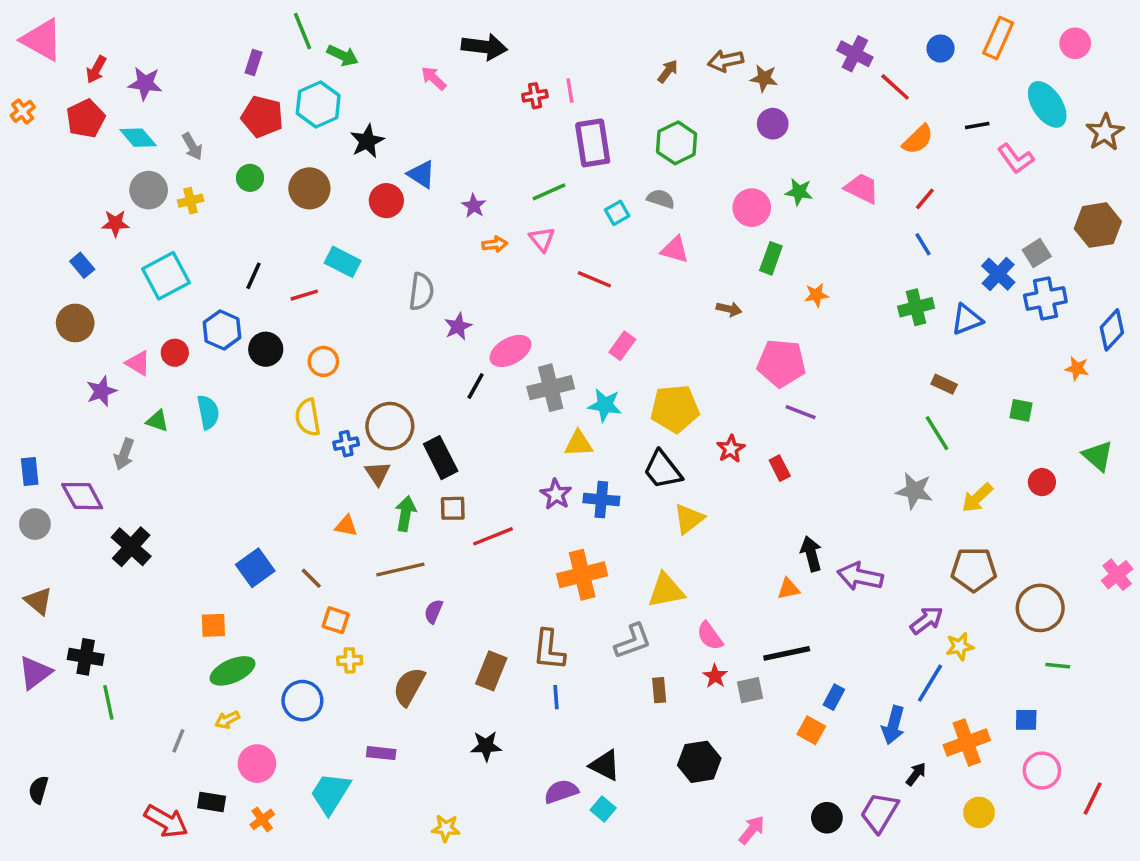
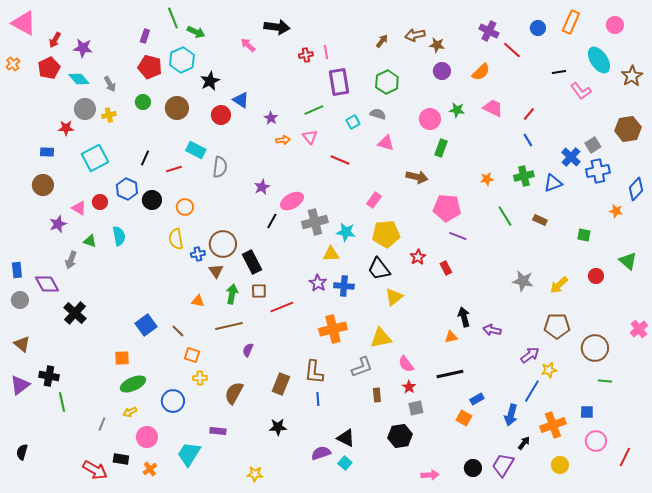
orange semicircle: (918, 139) -> (481, 72), moved
blue rectangle: (82, 265) -> (47, 152), turned -48
gray semicircle: (421, 292) -> (220, 167), moved
orange star: (816, 295) -> (487, 179), moved
brown arrow: (729, 309) -> (417, 177), size x1.5
pink rectangle: (622, 346) -> (374, 200), moved
green line: (937, 433) -> (505, 216), moved
purple arrow: (860, 576) -> (492, 330), size x0.7
gray square: (750, 690) -> (416, 408), moved
blue rectangle: (834, 697) -> (477, 399), turned 32
pink arrow: (752, 830) -> (430, 475), turned 48

